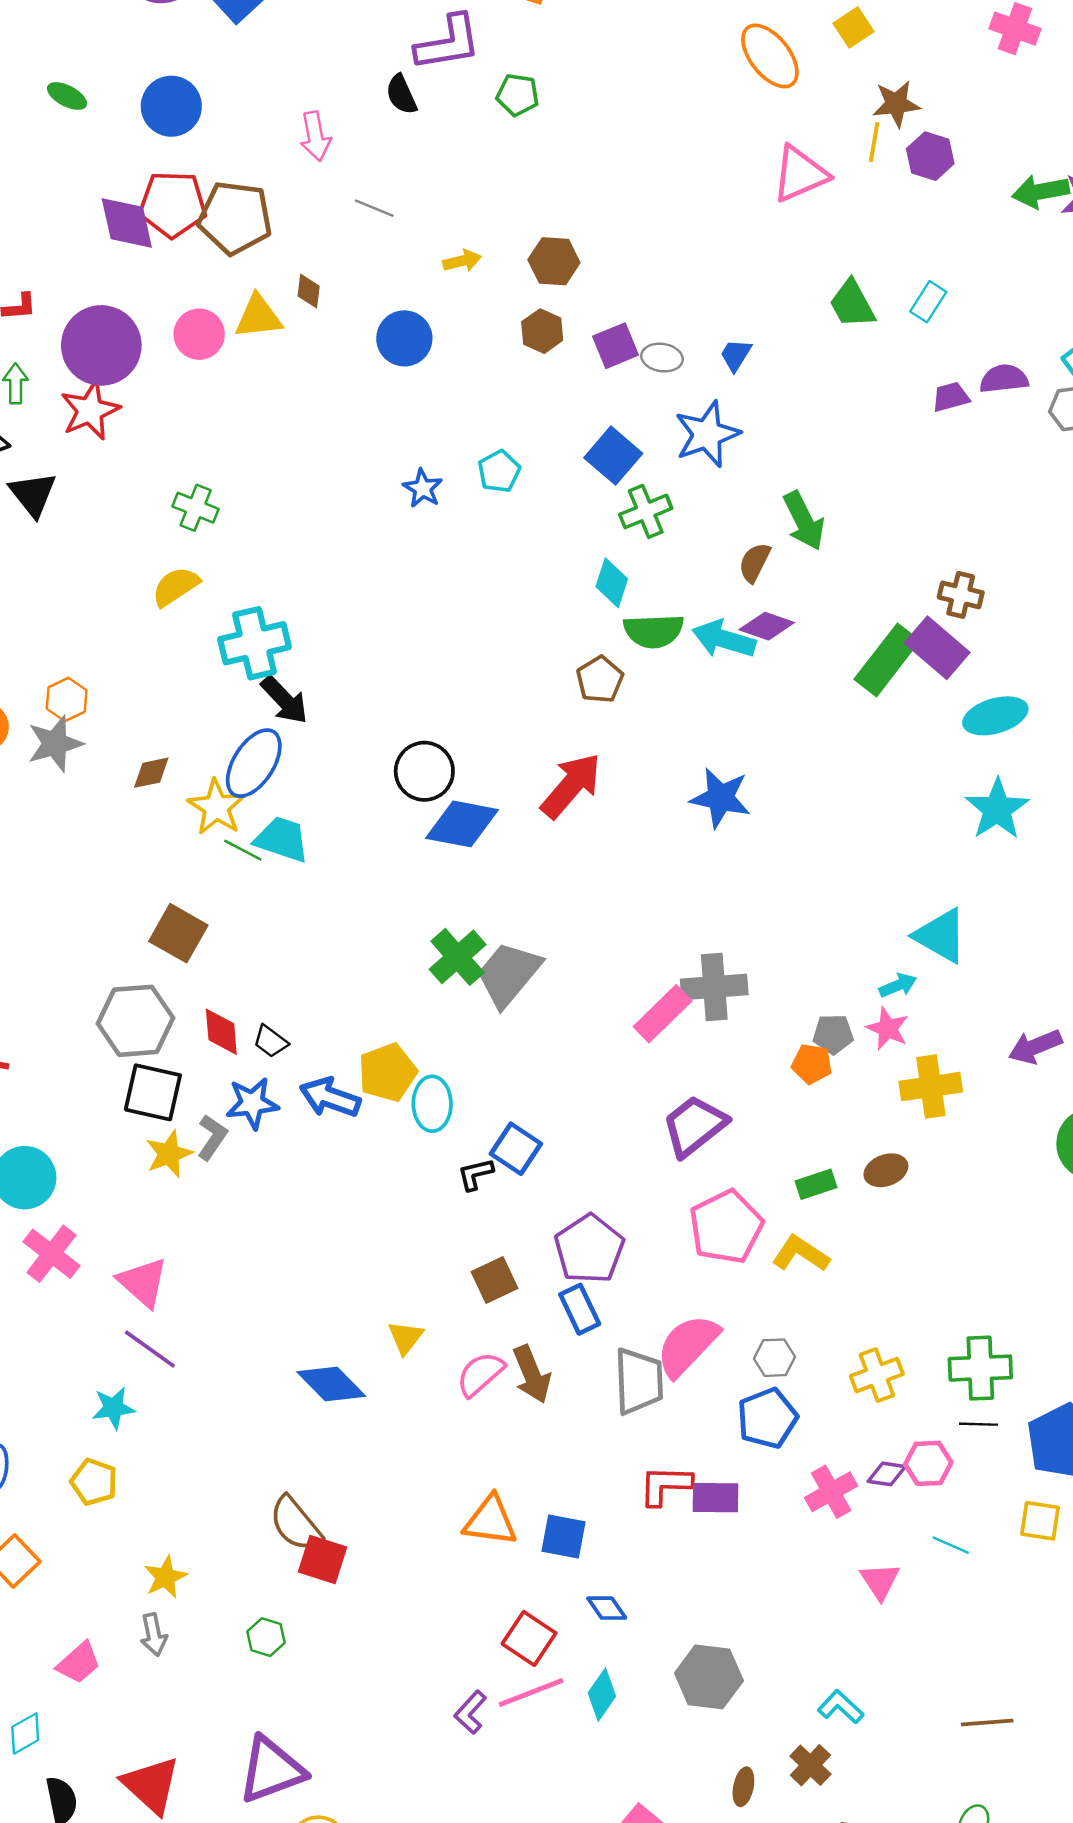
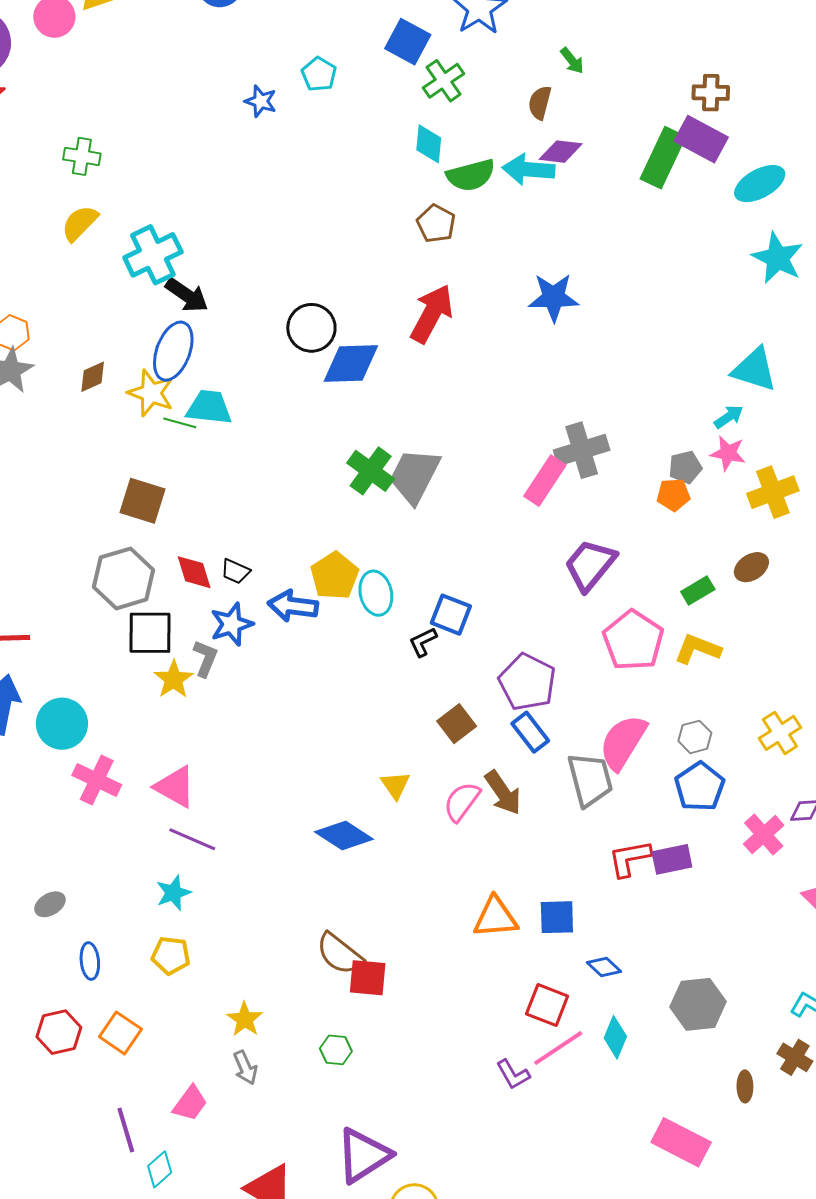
green arrow: (804, 521) -> (572, 61), size x0.6
purple L-shape: (470, 1712) -> (513, 1074), turned -60

